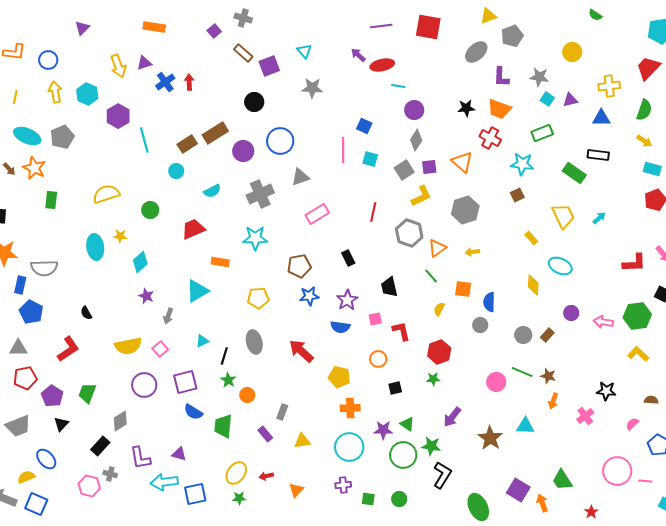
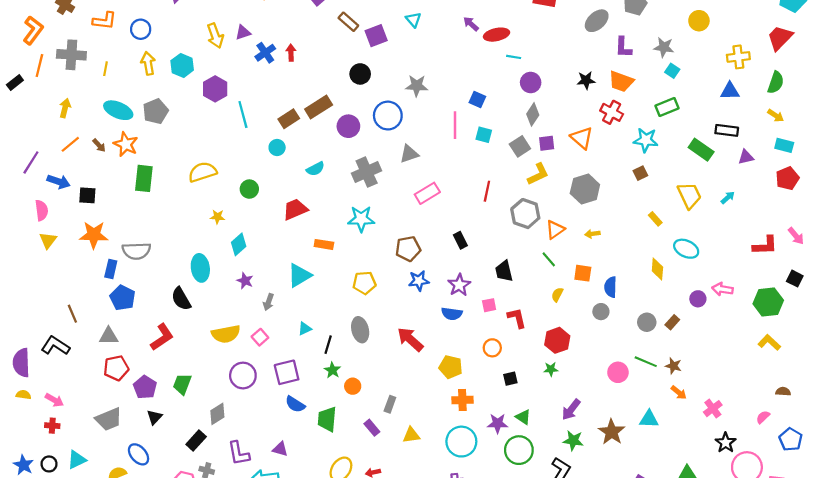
gray star: (312, 88) -> (417, 86), moved
purple triangle: (570, 100) -> (746, 157), moved
green rectangle: (51, 200) -> (144, 178), size x1.4
cyan ellipse: (95, 247) -> (200, 268), moved
black semicircle: (86, 313) -> (181, 299), size x1.6
pink arrow: (603, 322) -> (722, 289), moved
black star: (606, 391) -> (726, 443), moved, turned 30
orange arrow: (553, 401) -> (679, 393), turned -70
green star: (431, 446) -> (573, 441), moved

